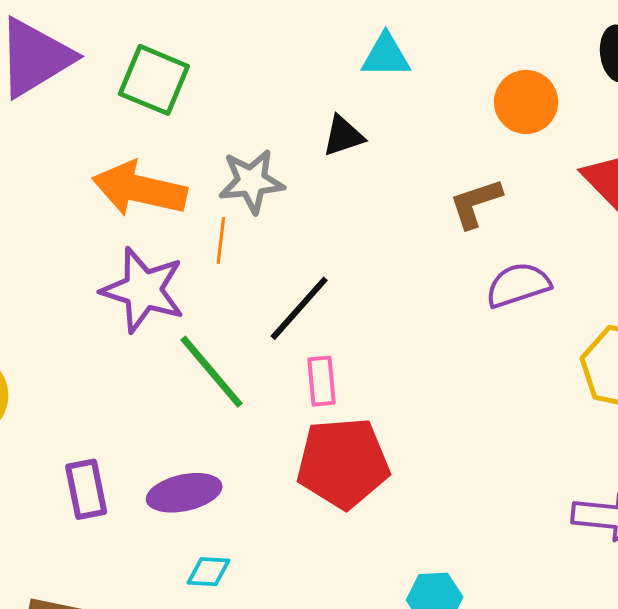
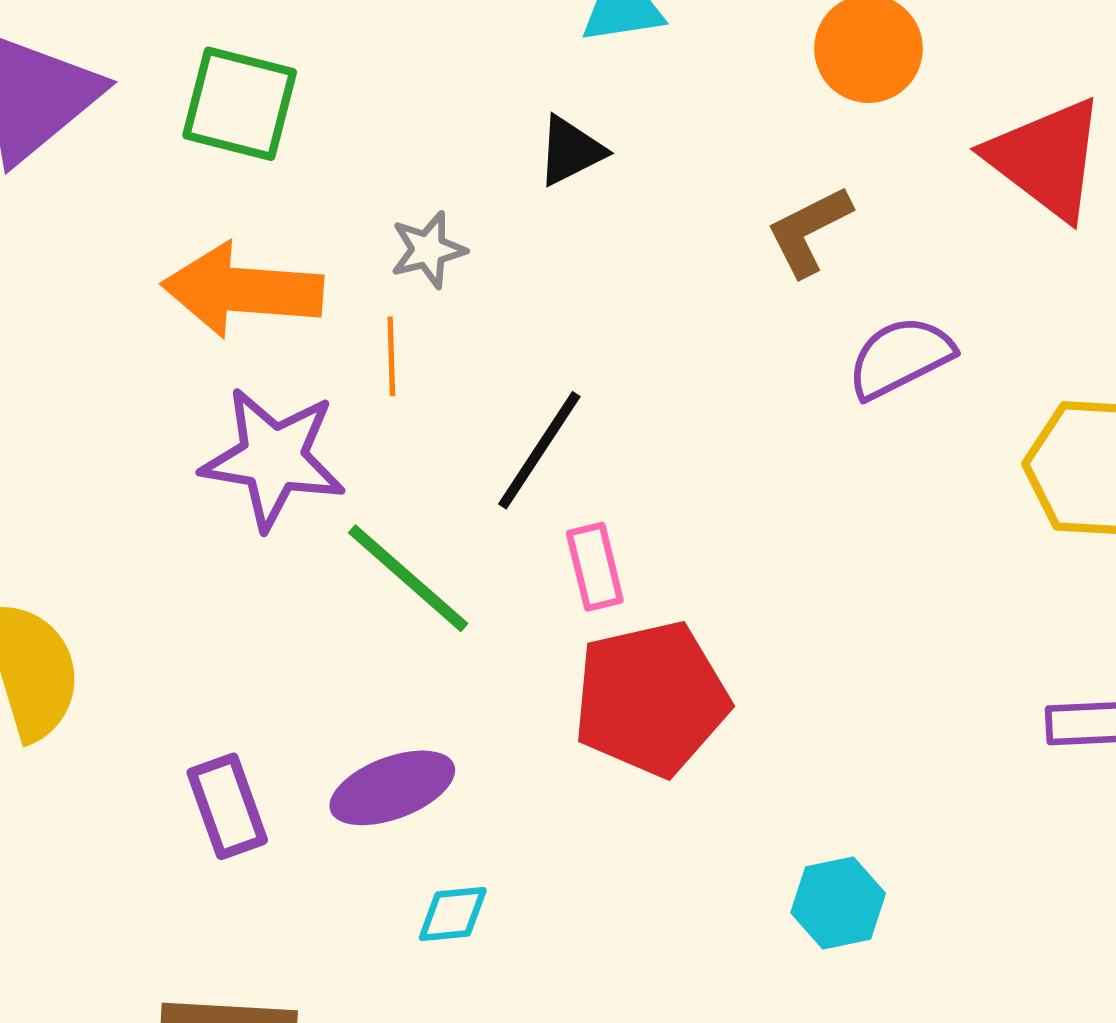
gray star: (251, 181) -> (428, 250), size x0.7

